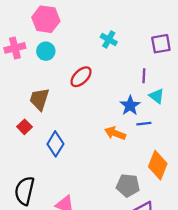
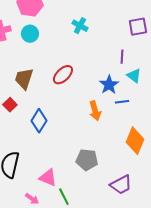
cyan cross: (109, 39) -> (80, 26), moved
red ellipse: (81, 77) -> (63, 75), moved
orange arrow: (115, 133) -> (95, 111), turned -126
gray pentagon: (128, 185) -> (87, 160), moved

